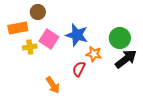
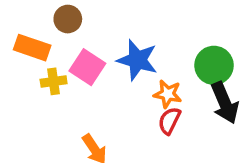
orange rectangle: (18, 28) -> (32, 48), turned 30
black arrow: (126, 59) -> (225, 103), turned 105
red semicircle: (79, 69) -> (169, 121), moved

